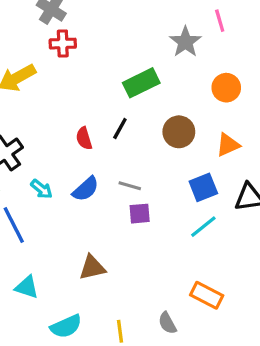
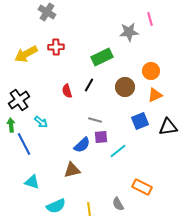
gray star: (185, 42) -> (129, 32), turned 30
red cross: (63, 44) -> (56, 47), moved
orange circle: (226, 88) -> (151, 71), moved
blue semicircle: (86, 189) -> (82, 145), moved
cyan line: (203, 227) -> (118, 151), moved

